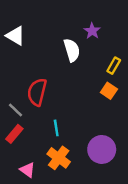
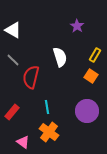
white semicircle: (72, 50) -> (60, 57), moved
gray line: (15, 110) -> (13, 60), moved
purple circle: (102, 149) -> (87, 111), moved

